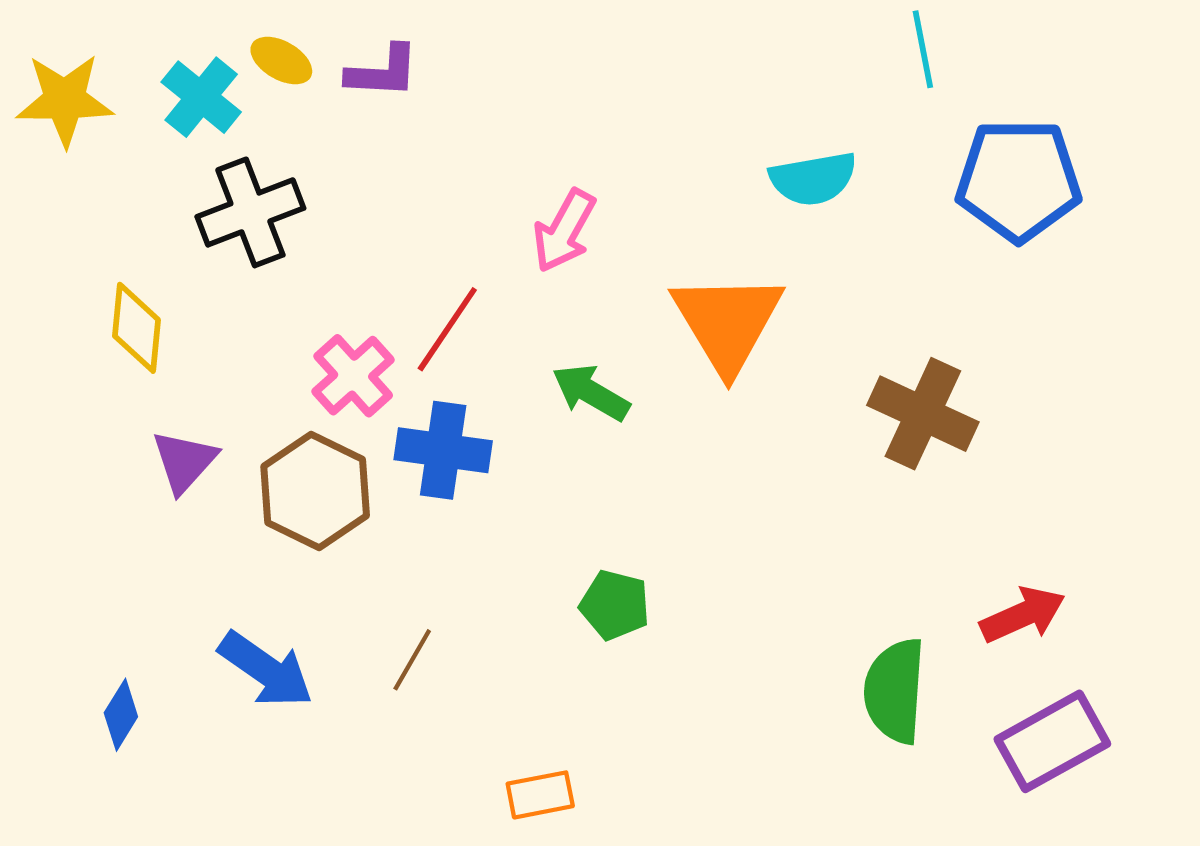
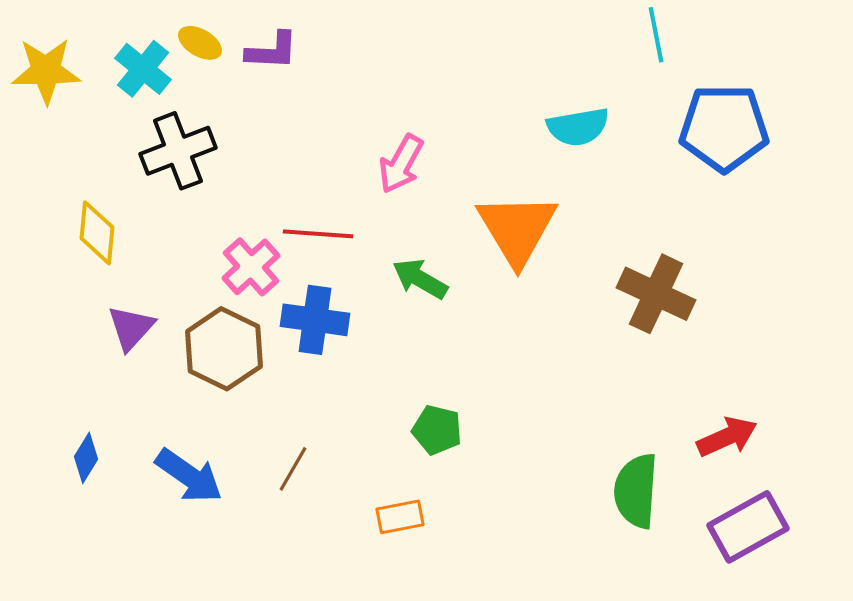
red line: (447, 329) -> (318, 234), turned 60
blue diamond: (121, 715) -> (86, 458), moved
orange rectangle: (540, 795) -> (400, 517), moved

